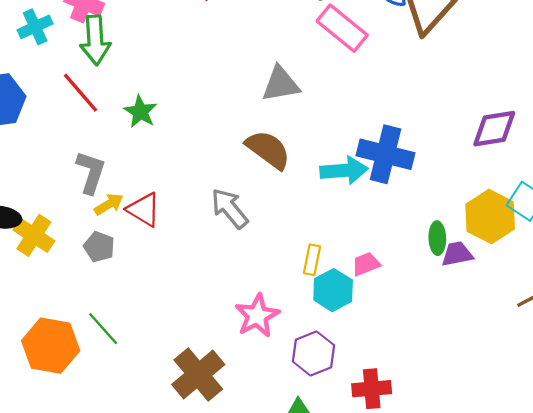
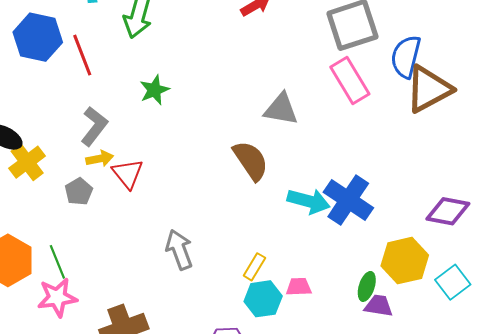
red line: (80, 93) -> (82, 55), moved
gray arrow: (230, 208) -> (179, 250), moved
yellow hexagon: (490, 217) -> (405, 261), moved
pink star: (257, 316) -> (57, 297), moved

